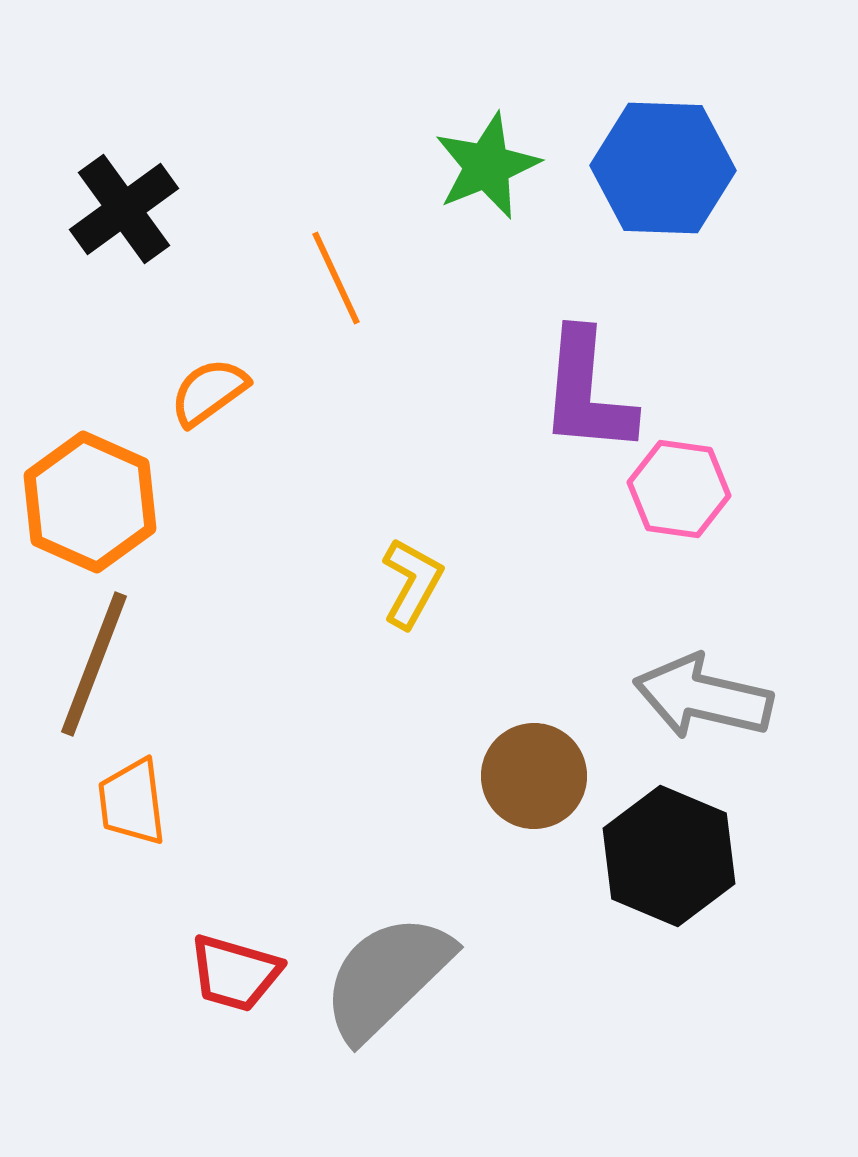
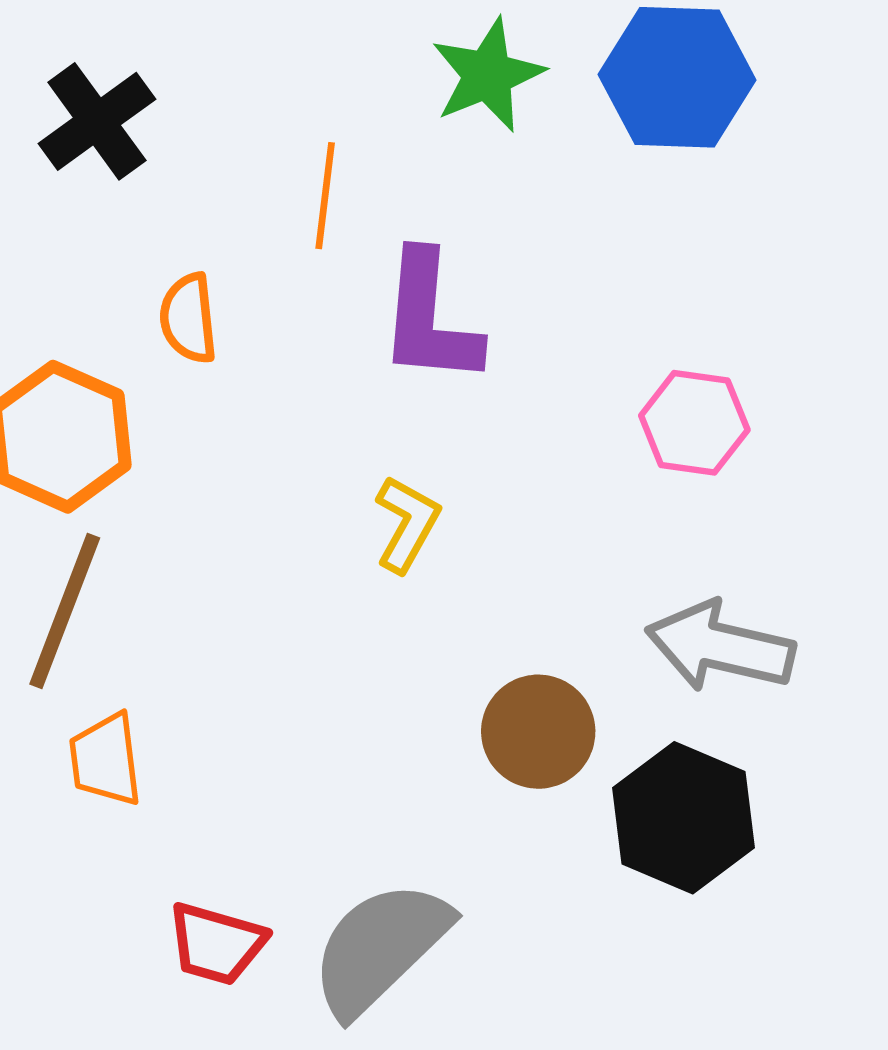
orange line: (336, 278) -> (325, 196), turned 32
orange semicircle: (209, 392) -> (188, 318), turned -60
purple L-shape: (587, 392) -> (430, 318), moved

